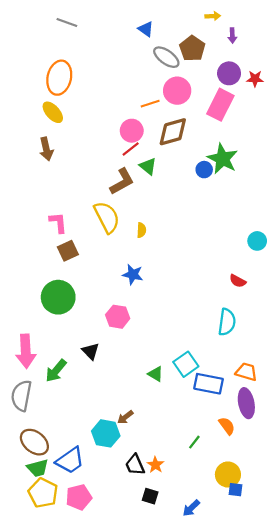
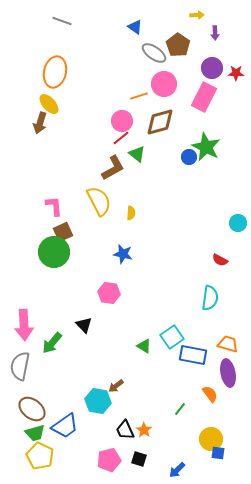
brown arrow: (46, 149) -> (40, 123), moved, turned 30
green circle: (58, 297) -> (54, 252), moved
pink pentagon: (79, 497) -> (109, 460), moved

